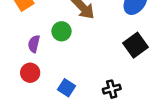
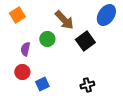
black square: (136, 45) -> (85, 41), moved
blue square: (67, 88) -> (42, 84), moved, turned 32

